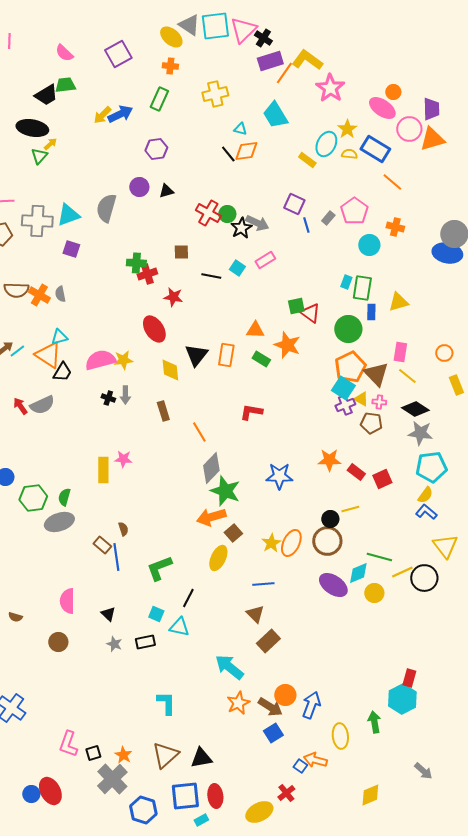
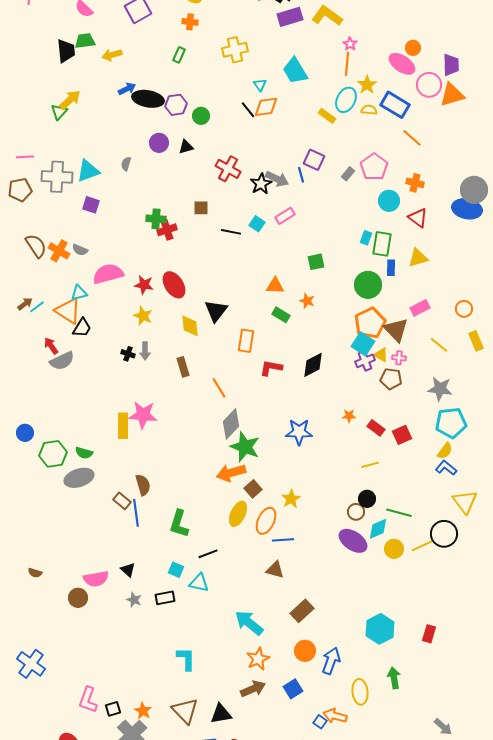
orange line: (284, 73) -> (347, 64), moved, turned -30
pink star: (330, 88) -> (350, 44), size x0.5
black trapezoid: (46, 95) -> (66, 51), turned -65
green rectangle: (159, 99) -> (179, 55), size x0.7
blue arrow: (120, 114) -> (127, 89), moved, size x0.7
yellow arrow: (102, 115) -> (112, 55), moved, turned 30
black ellipse: (32, 128) -> (148, 99), moved
cyan triangle: (240, 129) -> (260, 85), turned 40
yellow arrow: (50, 144) -> (70, 100), size x1.6
gray semicircle: (106, 208) -> (126, 164), size x0.5
green circle: (227, 214) -> (201, 116), moved
blue line: (306, 225) -> (301, 175), moved
brown semicircle: (16, 290) -> (36, 246), turned -125
gray semicircle: (60, 294) -> (80, 250), turned -56
red star: (173, 297) -> (144, 285), moved
red triangle: (310, 313) -> (418, 218), moved
orange star: (287, 345) -> (307, 301), size x0.6
pink rectangle: (400, 352) -> (420, 308), turned 54
orange rectangle: (226, 355) -> (246, 341), moved
pink semicircle: (100, 360) -> (108, 274), moved
yellow star: (123, 360) -> (143, 316), turned 30
yellow line: (407, 376) -> (439, 345), moved
red arrow: (20, 406) -> (51, 346), moved
black diamond: (415, 409) -> (313, 365), moved, turned -60
pink star: (123, 459) -> (143, 415), size x1.6
orange star: (329, 460) -> (349, 416), size x0.6
green semicircle: (64, 497) -> (84, 453), turned -90
black circle: (330, 519) -> (367, 499), moved
brown semicircle: (123, 529) -> (143, 485), size x1.5
brown circle: (327, 541) -> (356, 512), moved, size x0.6
orange ellipse: (291, 543) -> (266, 521), moved
green L-shape: (159, 568) -> (179, 524), turned -52
yellow line: (402, 572) -> (422, 546), moved
black line: (188, 598) -> (208, 554), turned 42
pink semicircle: (67, 601) -> (96, 579), moved, turned -100
brown triangle: (255, 614) -> (275, 570), turned -30
brown rectangle: (268, 641) -> (302, 611), moved
cyan hexagon: (402, 699) -> (380, 629), moved
brown arrow: (270, 707) -> (253, 689), moved, turned -55
brown triangle: (165, 755) -> (185, 711), turned -32

